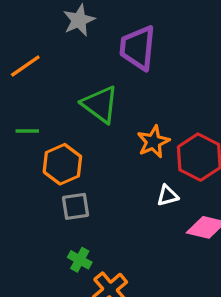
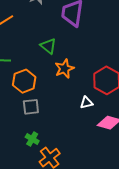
green triangle: (100, 104) -> (48, 46), size x0.7
orange star: (153, 142) -> (64, 69), moved

